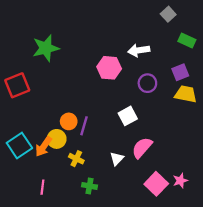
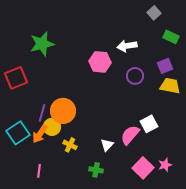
white square: (128, 116) -> (149, 124), moved
orange circle: (69, 121) -> (63, 111), size x1.6
purple line: (84, 126) -> (42, 113), moved
green cross: (89, 186) -> (96, 170), moved

